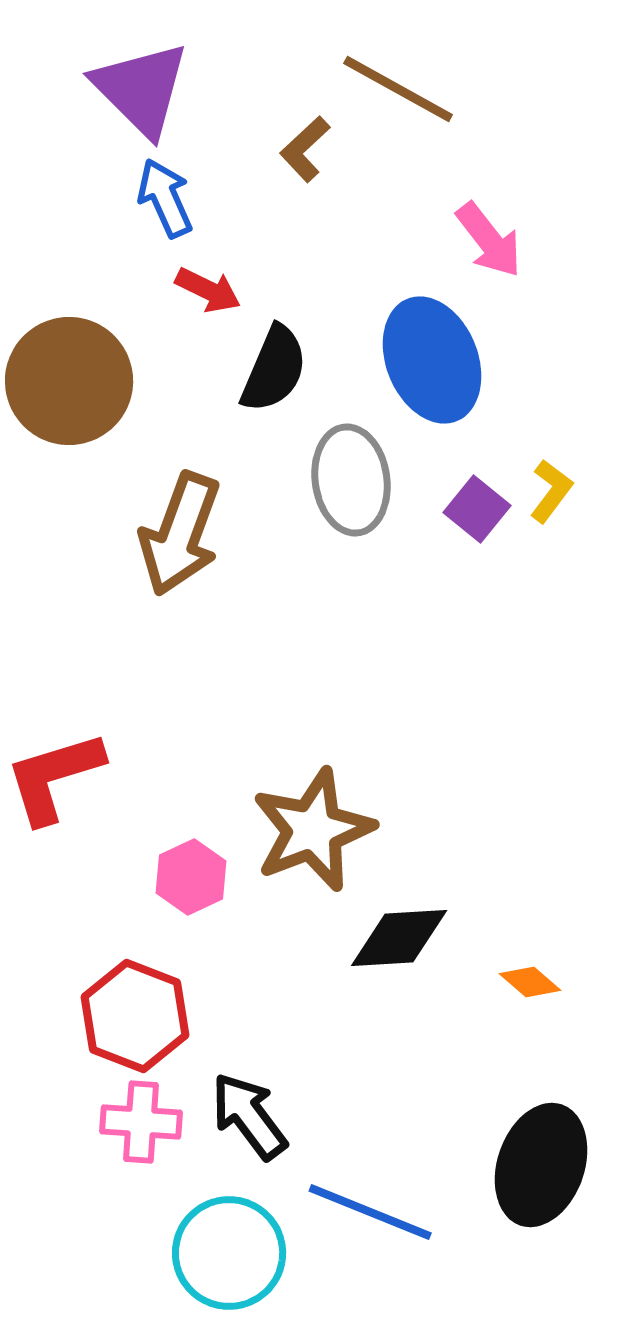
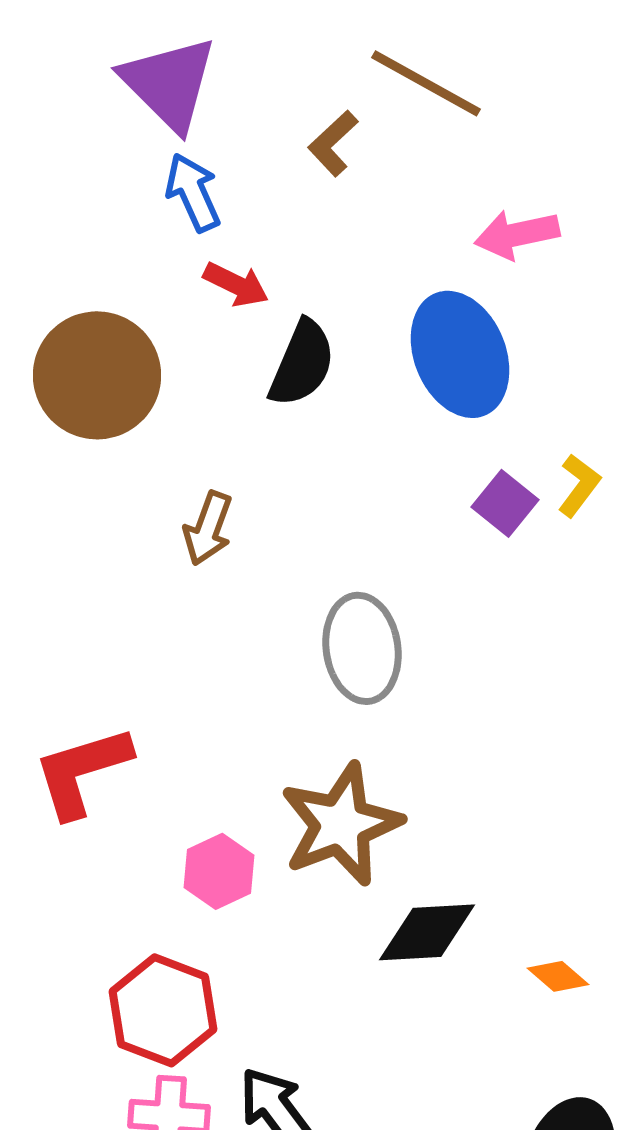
pink arrow: (489, 240) -> (517, 234), turned 116
gray ellipse: (351, 480) -> (362, 648), moved
brown arrow: (180, 534) -> (208, 528), size x0.6

